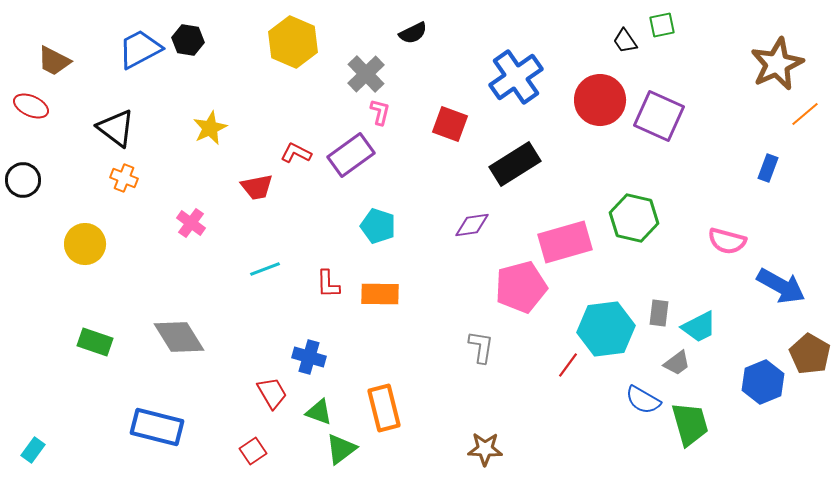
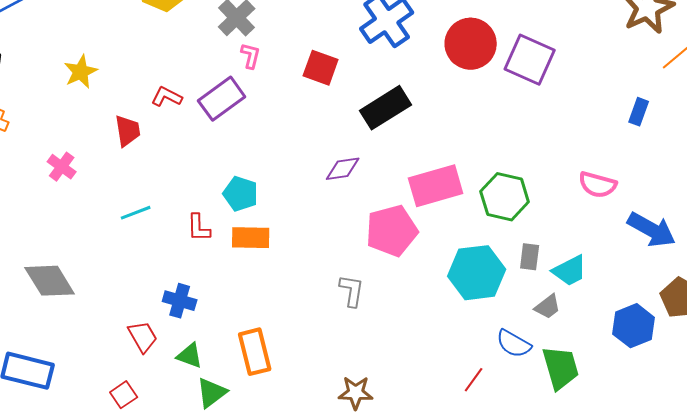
red trapezoid: (257, 187) -> (128, 131), turned -88
green hexagon: (634, 218) -> (505, 197), moved
cyan pentagon: (378, 226) -> (241, 194), moved
red line: (568, 365) -> (474, 380), moved

